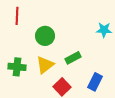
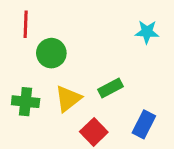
cyan star: (104, 30) -> (147, 32), moved
green circle: (45, 36) -> (51, 53), moved

